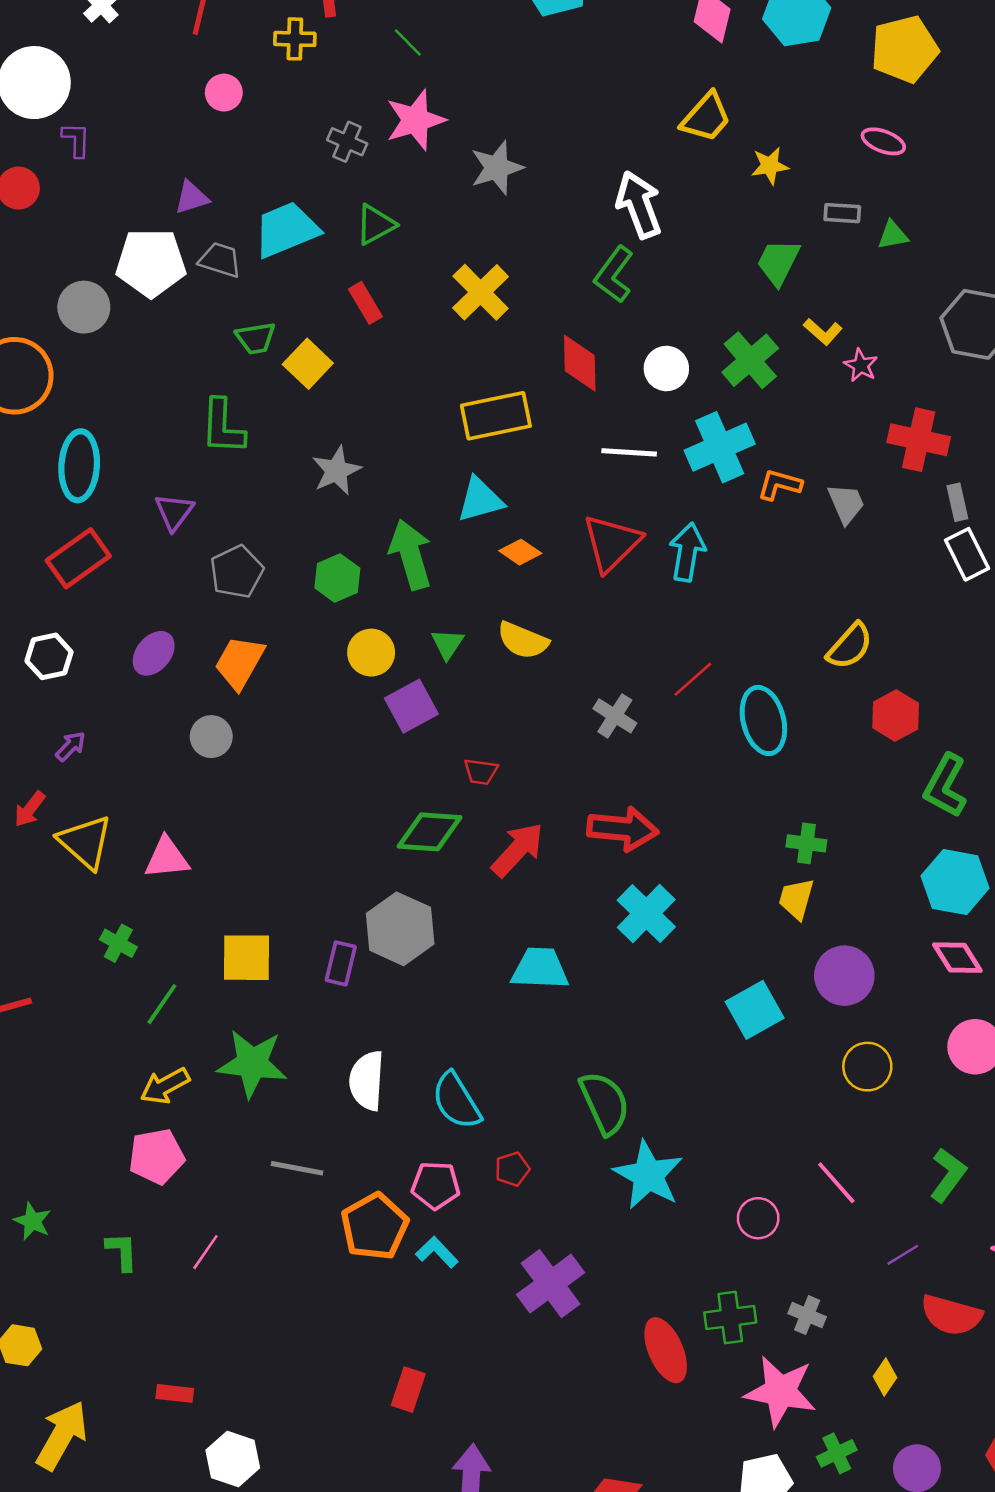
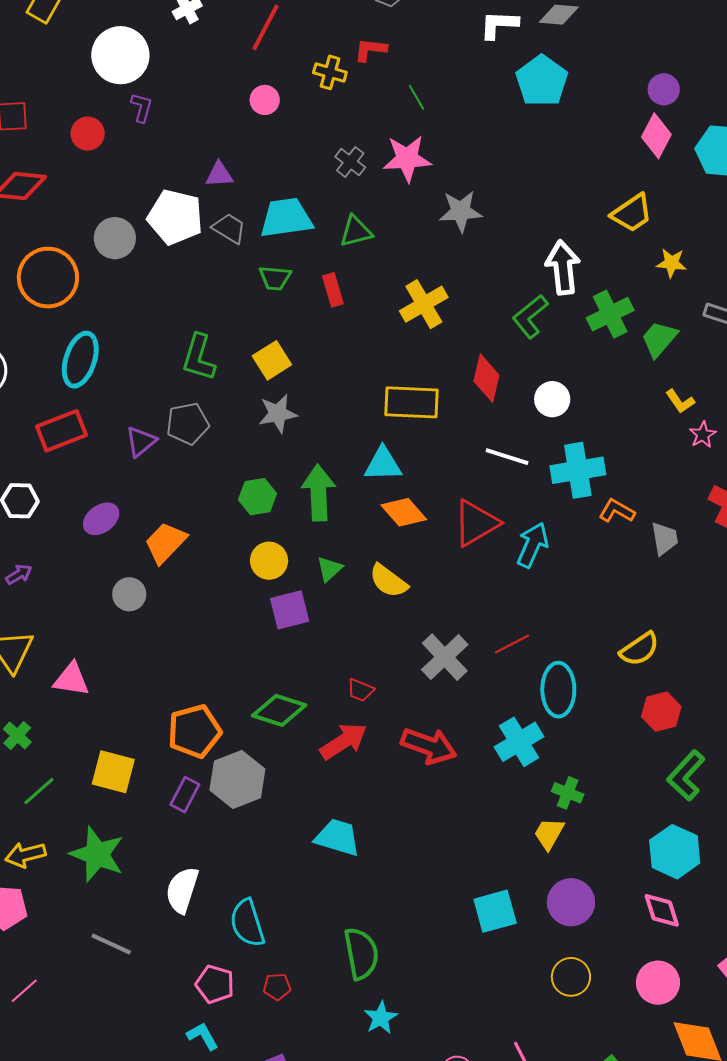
green trapezoid: (256, 338) -> (275, 278), moved
green cross: (750, 360) -> (610, 314), moved
yellow square: (308, 364) -> (272, 360), moved
purple triangle: (174, 512) -> (141, 441), moved
orange diamond: (520, 552) -> (404, 512), size x1.4
gray pentagon: (237, 572) -> (188, 424), moved
gray cross: (615, 716) -> (445, 657), size x1.4
red trapezoid: (481, 772) -> (360, 690), moved
cyan cross: (646, 913) -> (519, 742), moved
cyan star: (648, 1175) -> (381, 1018), size x0.6
orange pentagon: (375, 1226) -> (194, 731), moved

